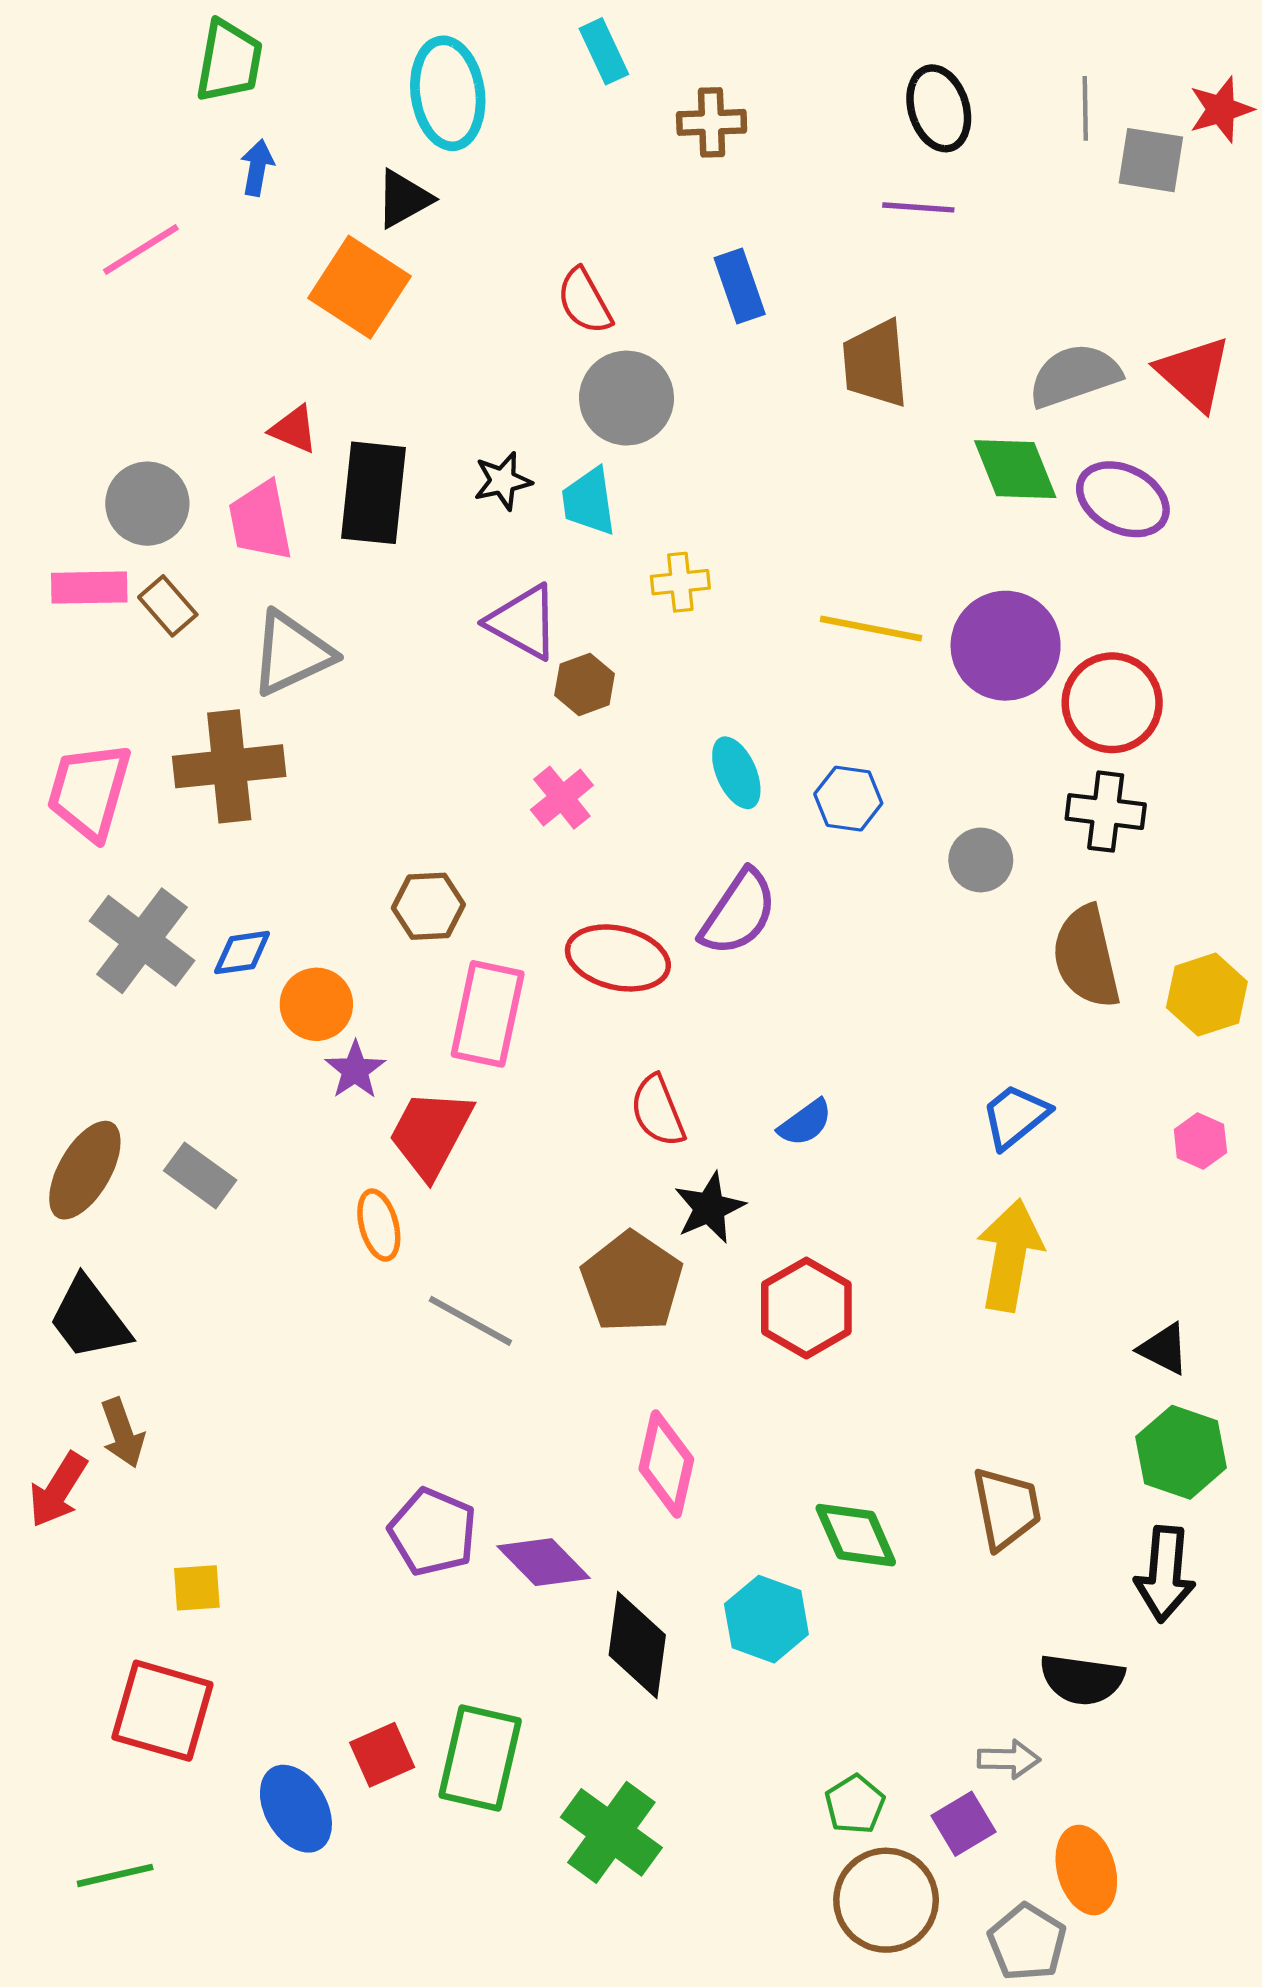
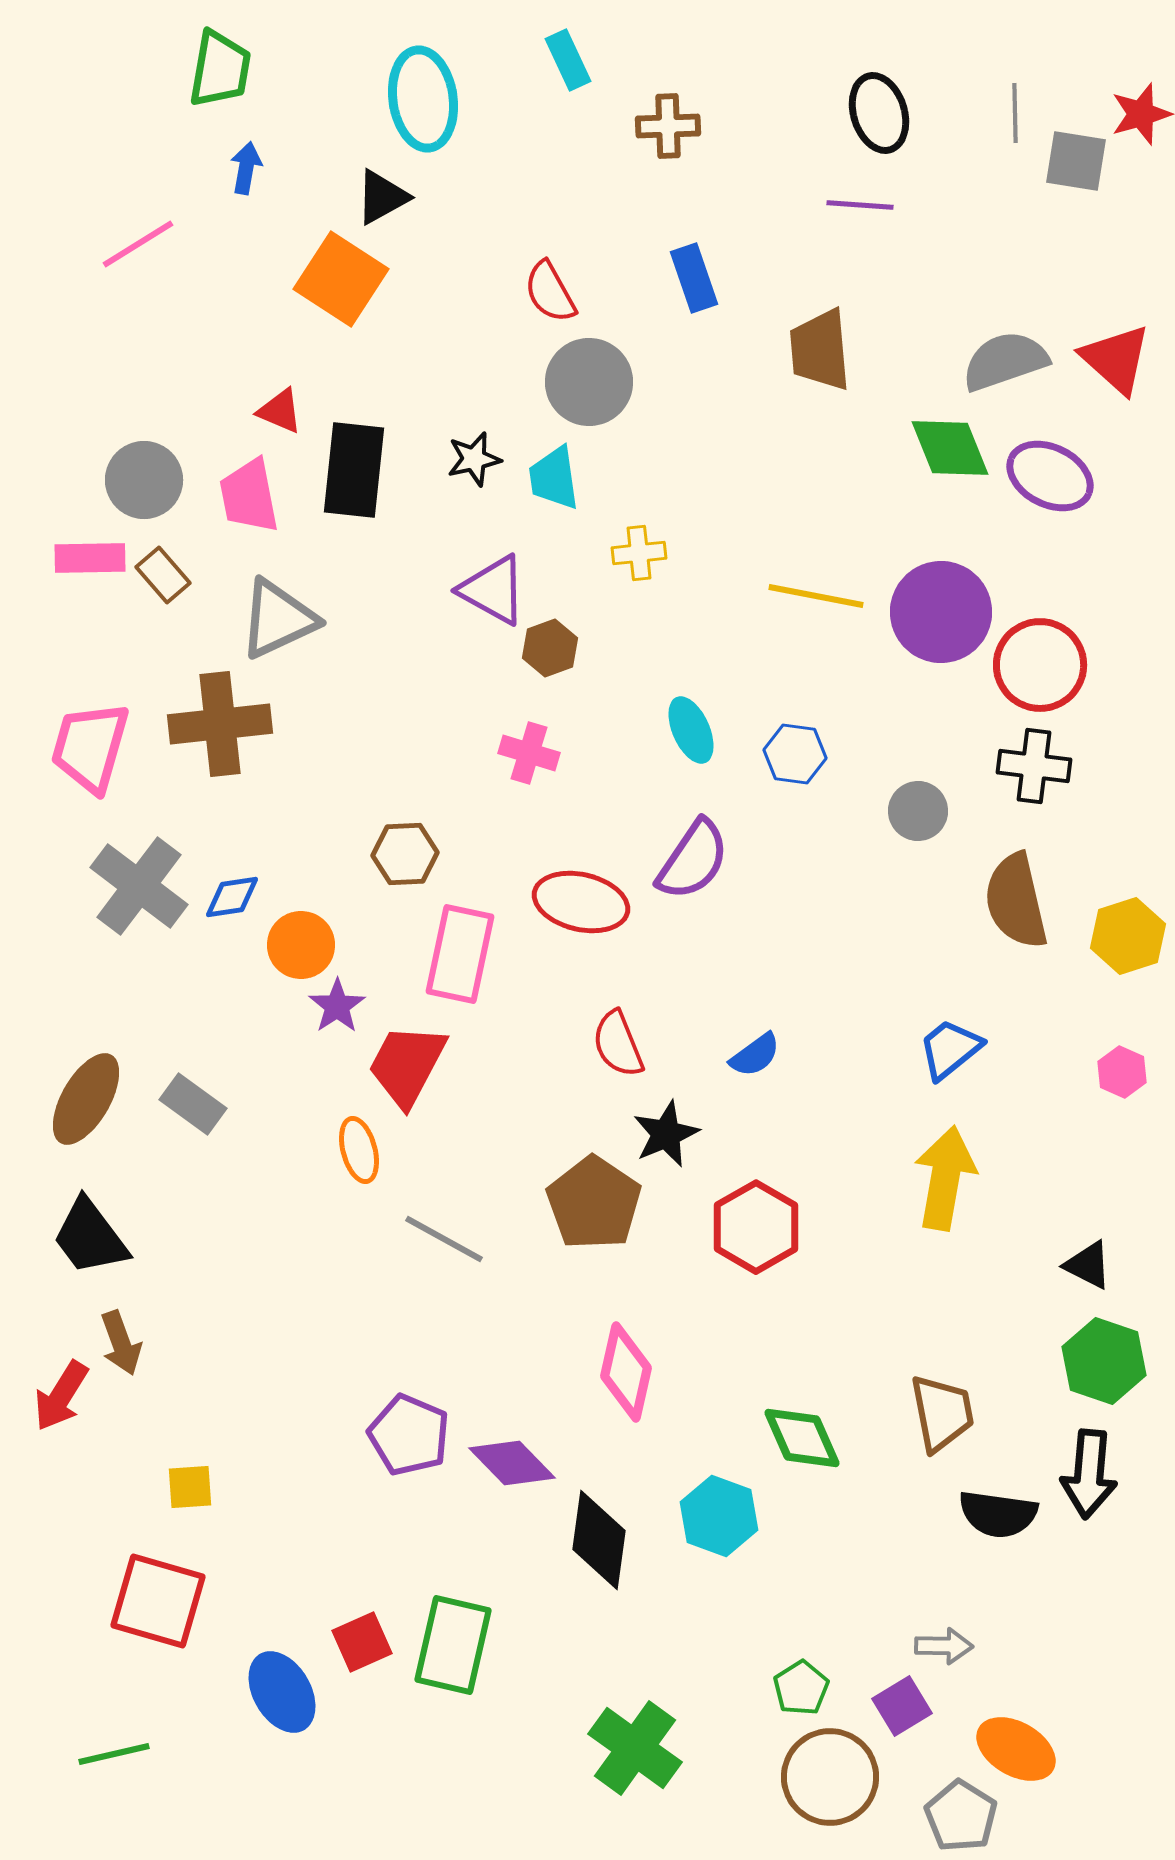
pink cross: (562, 798) -> (529, 753), turned -34
black semicircle: (1082, 1679) -> (998, 1514), moved
green cross: (611, 1832) -> (635, 1748), moved
orange ellipse: (1086, 1870) -> (1016, 1749), turned -44

